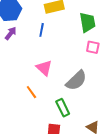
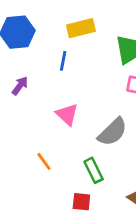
purple arrow: (11, 33) -> (20, 86), moved
orange line: (31, 92) -> (44, 161), moved

